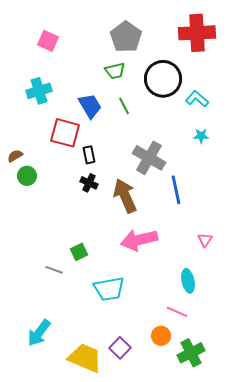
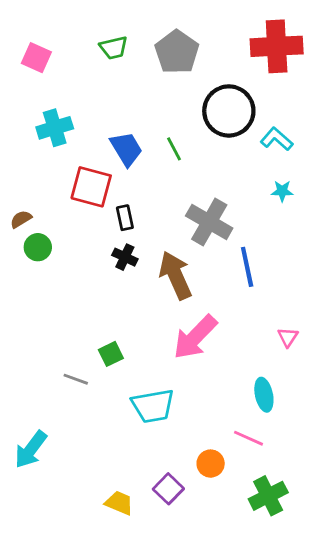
pink square: (48, 41) -> (36, 58), moved
green trapezoid: (115, 71) -> (114, 48), moved
pink arrow: (139, 240) -> (195, 337), turned -33
cyan arrow: (39, 333) -> (31, 449), moved
orange circle: (161, 336) -> (211, 464), moved
yellow trapezoid: (85, 358) -> (119, 503), size x0.6

